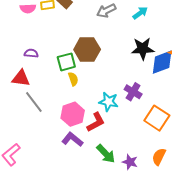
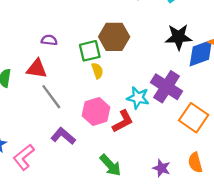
purple cross: (133, 92) -> (167, 87), size x1.5
purple L-shape: (72, 139) -> (63, 136), moved
green arrow: (106, 154) -> (110, 165), moved
orange semicircle: (159, 157) -> (195, 162), turned -42

